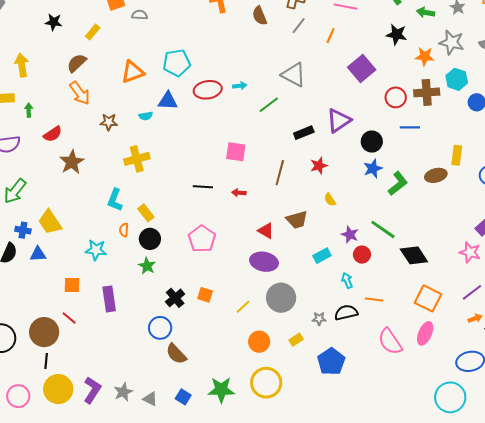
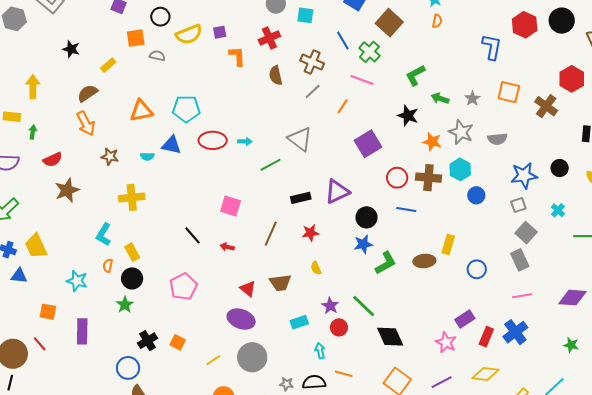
black line: (203, 187) -> (193, 235), turned 36

